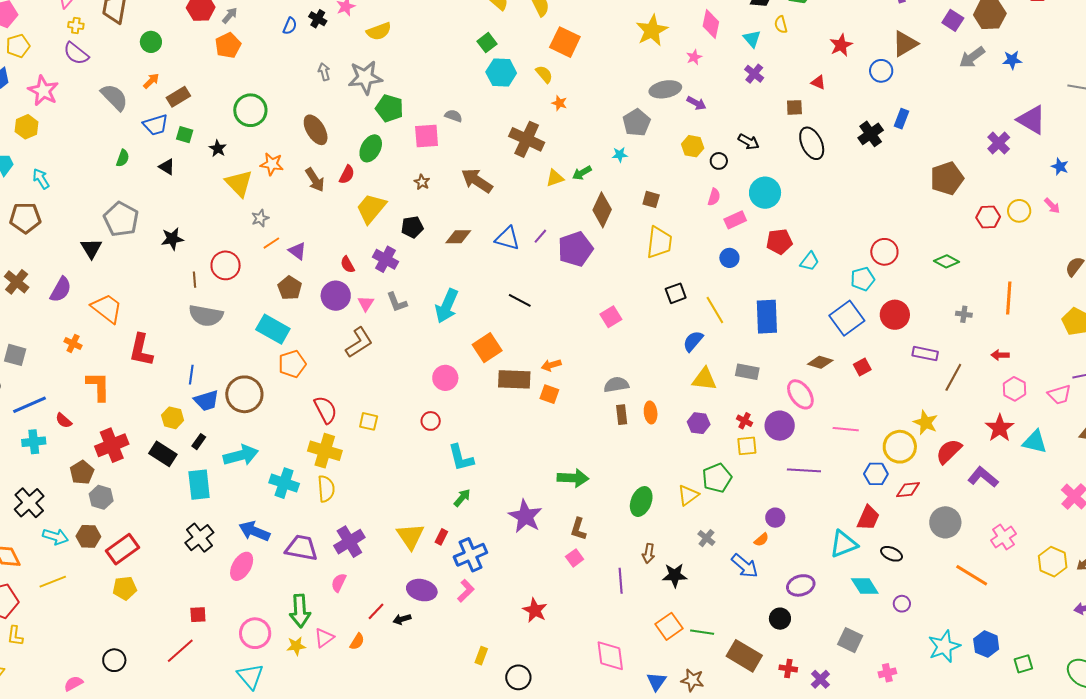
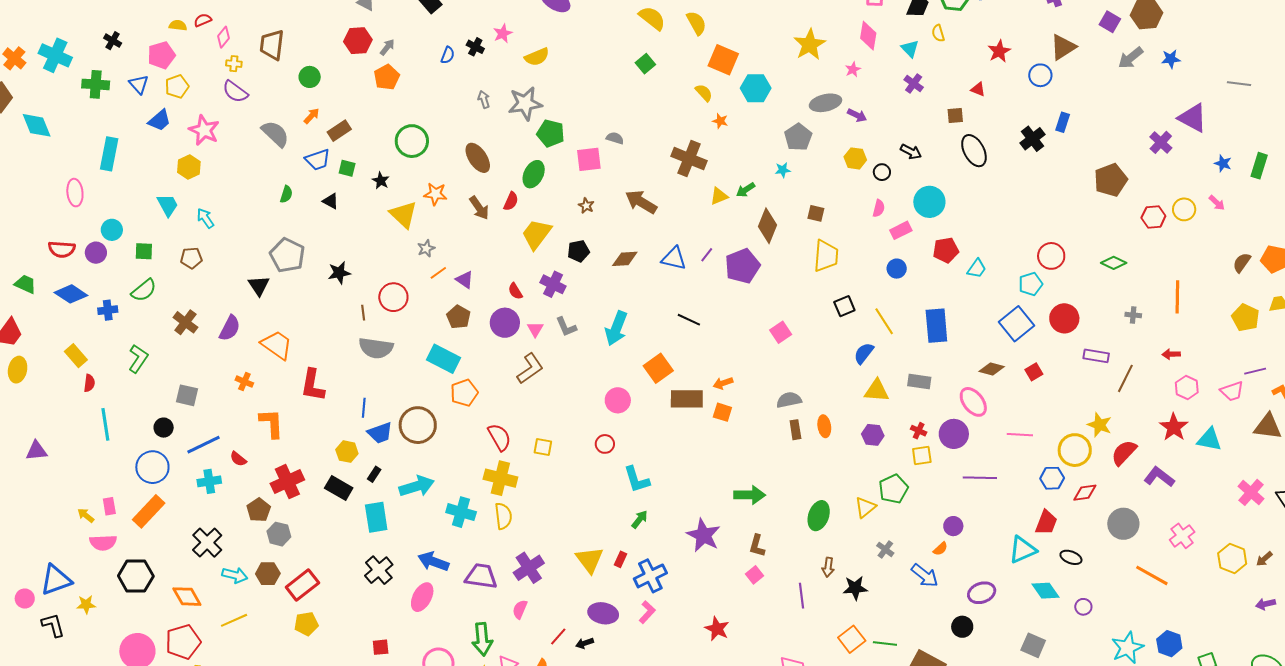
cyan hexagon: (501, 72) -> (756, 88), moved
brown pentagon: (25, 218) -> (191, 258), size x0.7

